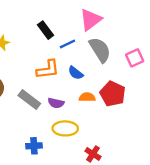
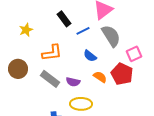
pink square: (135, 58) -> (134, 54), moved
orange L-shape: (48, 69) -> (52, 53), moved
orange semicircle: (87, 97) -> (100, 77), turned 32

